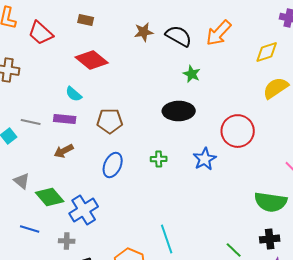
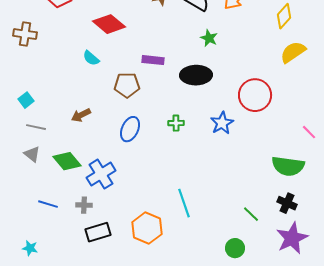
yellow diamond: (267, 52) -> (284, 16), turned -30
purple rectangle: (65, 119) -> (153, 60), moved
gray line: (31, 122) -> (36, 127), moved
gray triangle: (22, 181) -> (32, 154), moved
blue line: (30, 229) -> (48, 204), moved
black cross: (270, 239) -> (287, 203), turned 30

